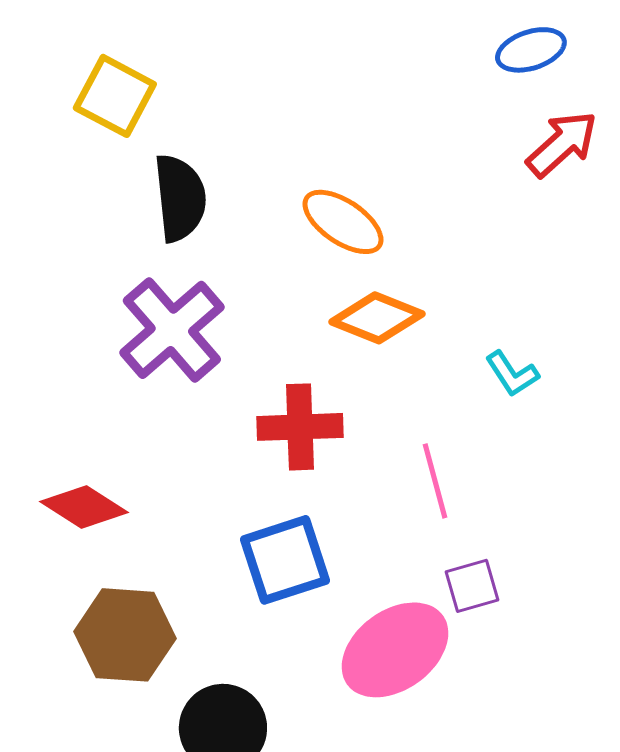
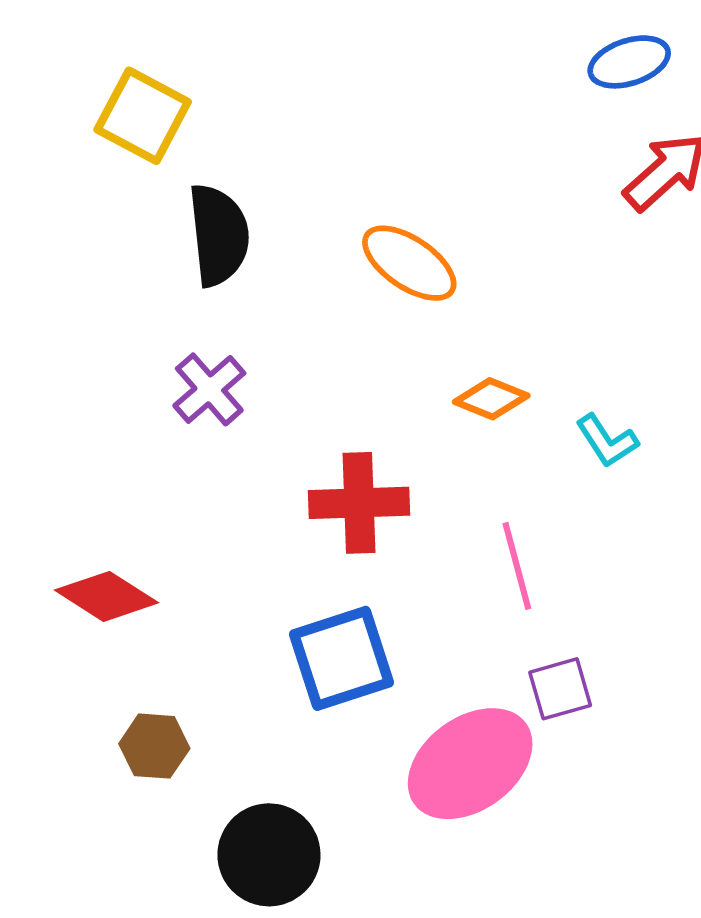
orange diamond: (377, 318) -> (491, 399), moved, size x0.7
purple cross: (172, 330) -> (209, 389), size x0.6
brown hexagon: (125, 635) -> (154, 746), size x0.6

